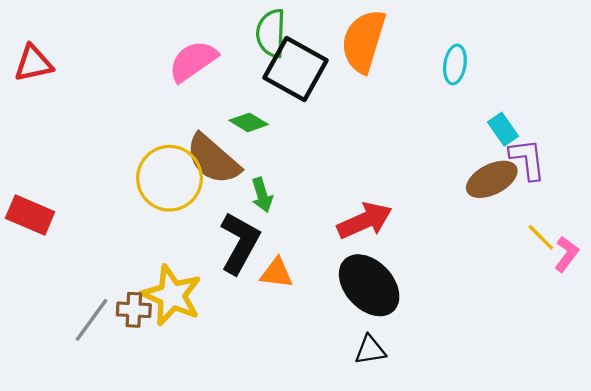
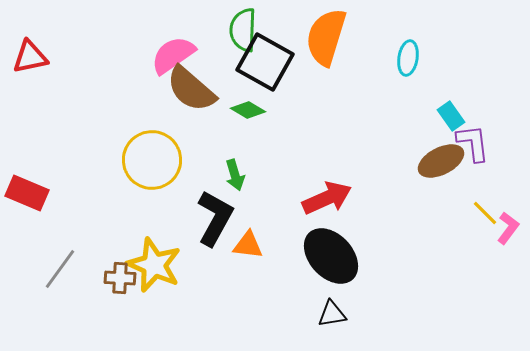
green diamond: (249, 122) -> (248, 110), moved
brown semicircle: (213, 159) -> (191, 89), moved
gray line: (91, 320) -> (60, 269), moved

